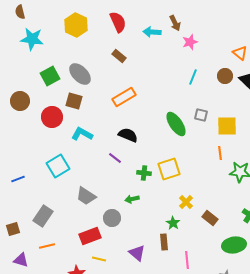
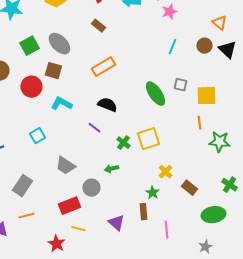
cyan square: (58, 166) -> (37, 136), size x0.7
green cross: (144, 173) -> (123, 143), turned 32

